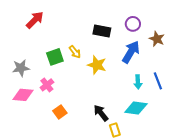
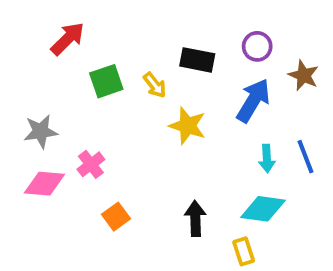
yellow arrow: (75, 52) -> (155, 85), moved
green square: (55, 57) -> (106, 81), moved
black arrow: (101, 113) -> (195, 218), turned 36
yellow rectangle: (115, 130) -> (244, 251), moved

